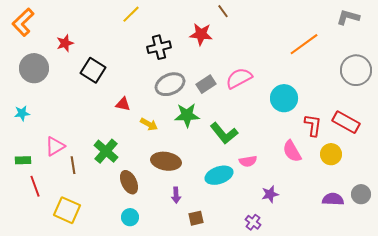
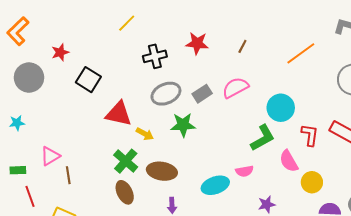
brown line: (223, 11) -> (242, 46), moved, turned 64
red triangle: (123, 104) -> (119, 114), size x1.8
green L-shape: (224, 133) -> (263, 138), moved, turned -80
green cross: (106, 151) -> (126, 161), moved
yellow circle: (331, 154) -> (312, 182), moved

